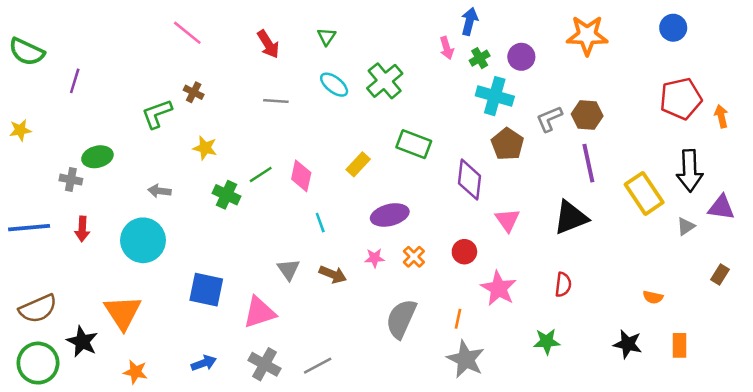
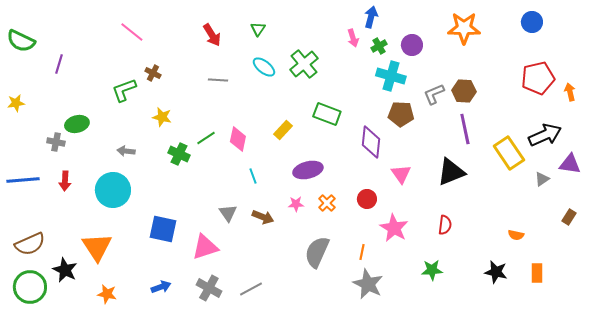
pink line: (187, 33) -> (132, 32), moved
brown pentagon: (507, 144) -> (401, 114), turned -30
black arrow: (690, 171) -> (545, 135), turned -112

